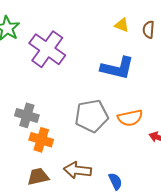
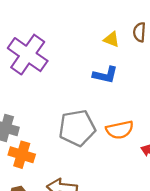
yellow triangle: (122, 25) -> (111, 39), moved
blue L-shape: (117, 68) -> (105, 75), size x0.7

